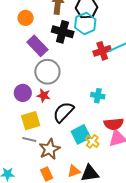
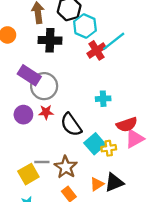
cyan hexagon: (85, 23) -> (85, 26), moved
purple rectangle: (37, 46) -> (29, 75), moved
black semicircle: (63, 112) -> (71, 125), turned -65
yellow square: (31, 121) -> (28, 174), moved
yellow cross: (92, 141) -> (109, 148), turned -32

